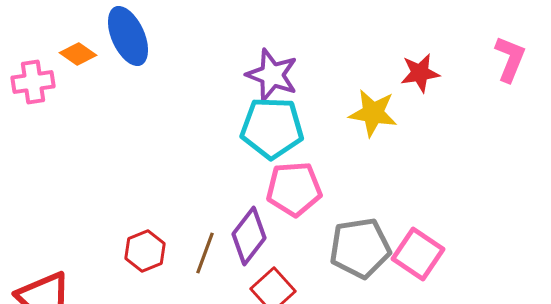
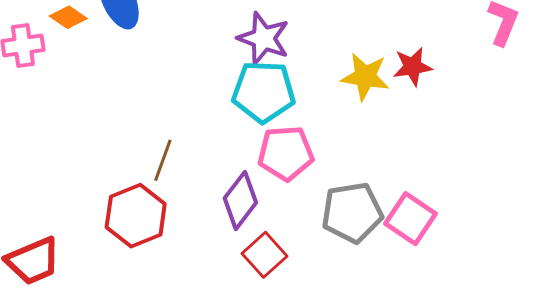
red star: (420, 73) -> (413, 67), moved
red hexagon: (145, 251) -> (136, 216), size x1.5
brown line: (205, 253) -> (163, 160), moved

